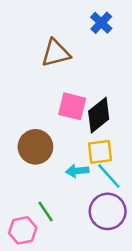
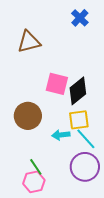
brown triangle: (56, 53) -> (29, 42), moved
pink hexagon: (23, 230) -> (34, 182), moved

